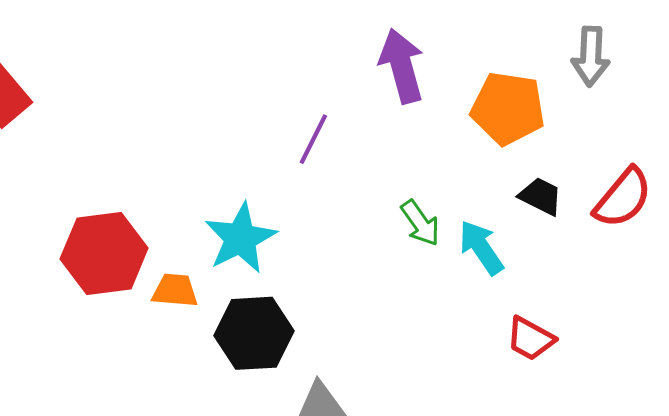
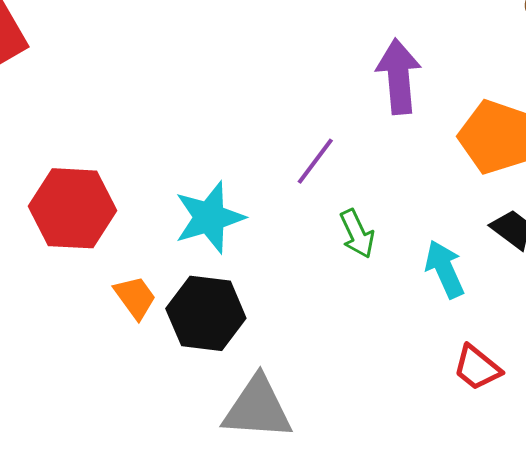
purple line: (313, 139) -> (315, 161), moved
green arrow: (420, 223) -> (357, 234), moved
orange trapezoid: (175, 291) -> (135, 297), moved, turned 39

